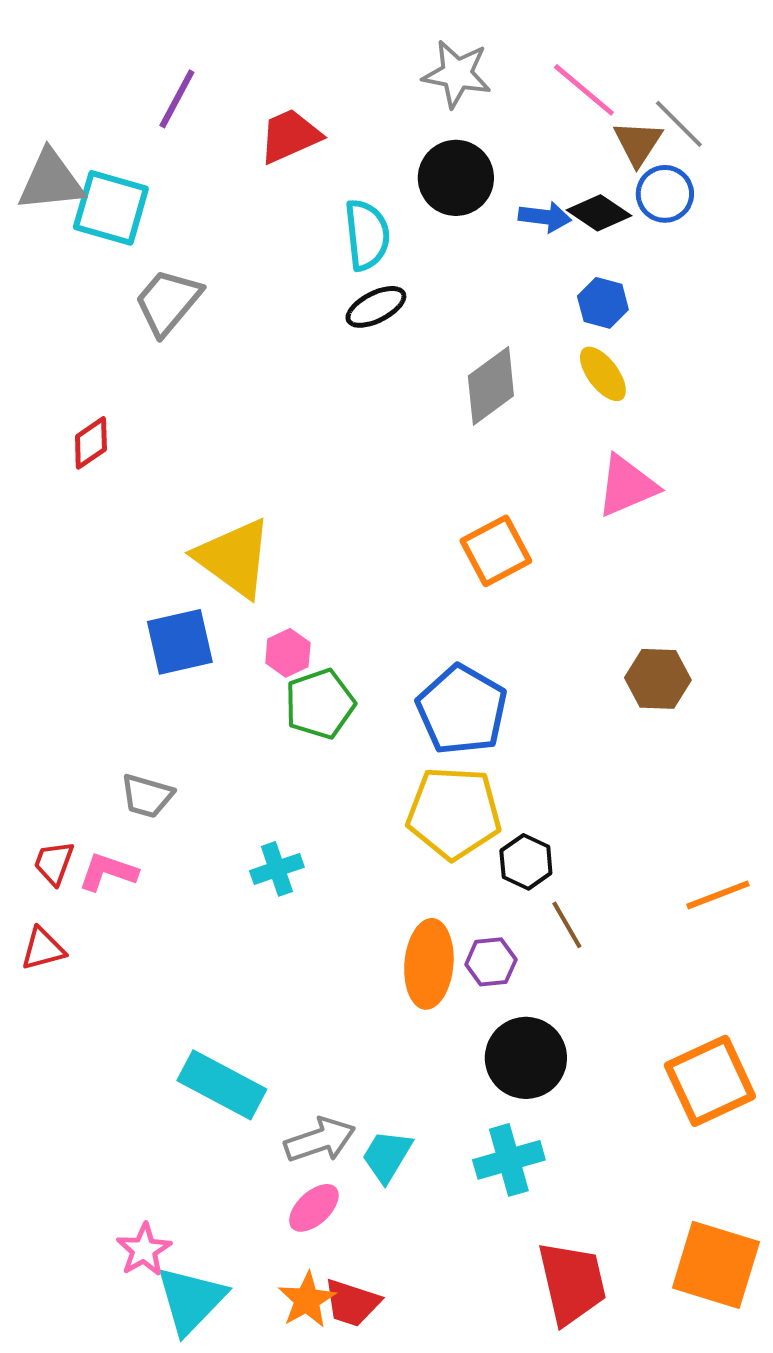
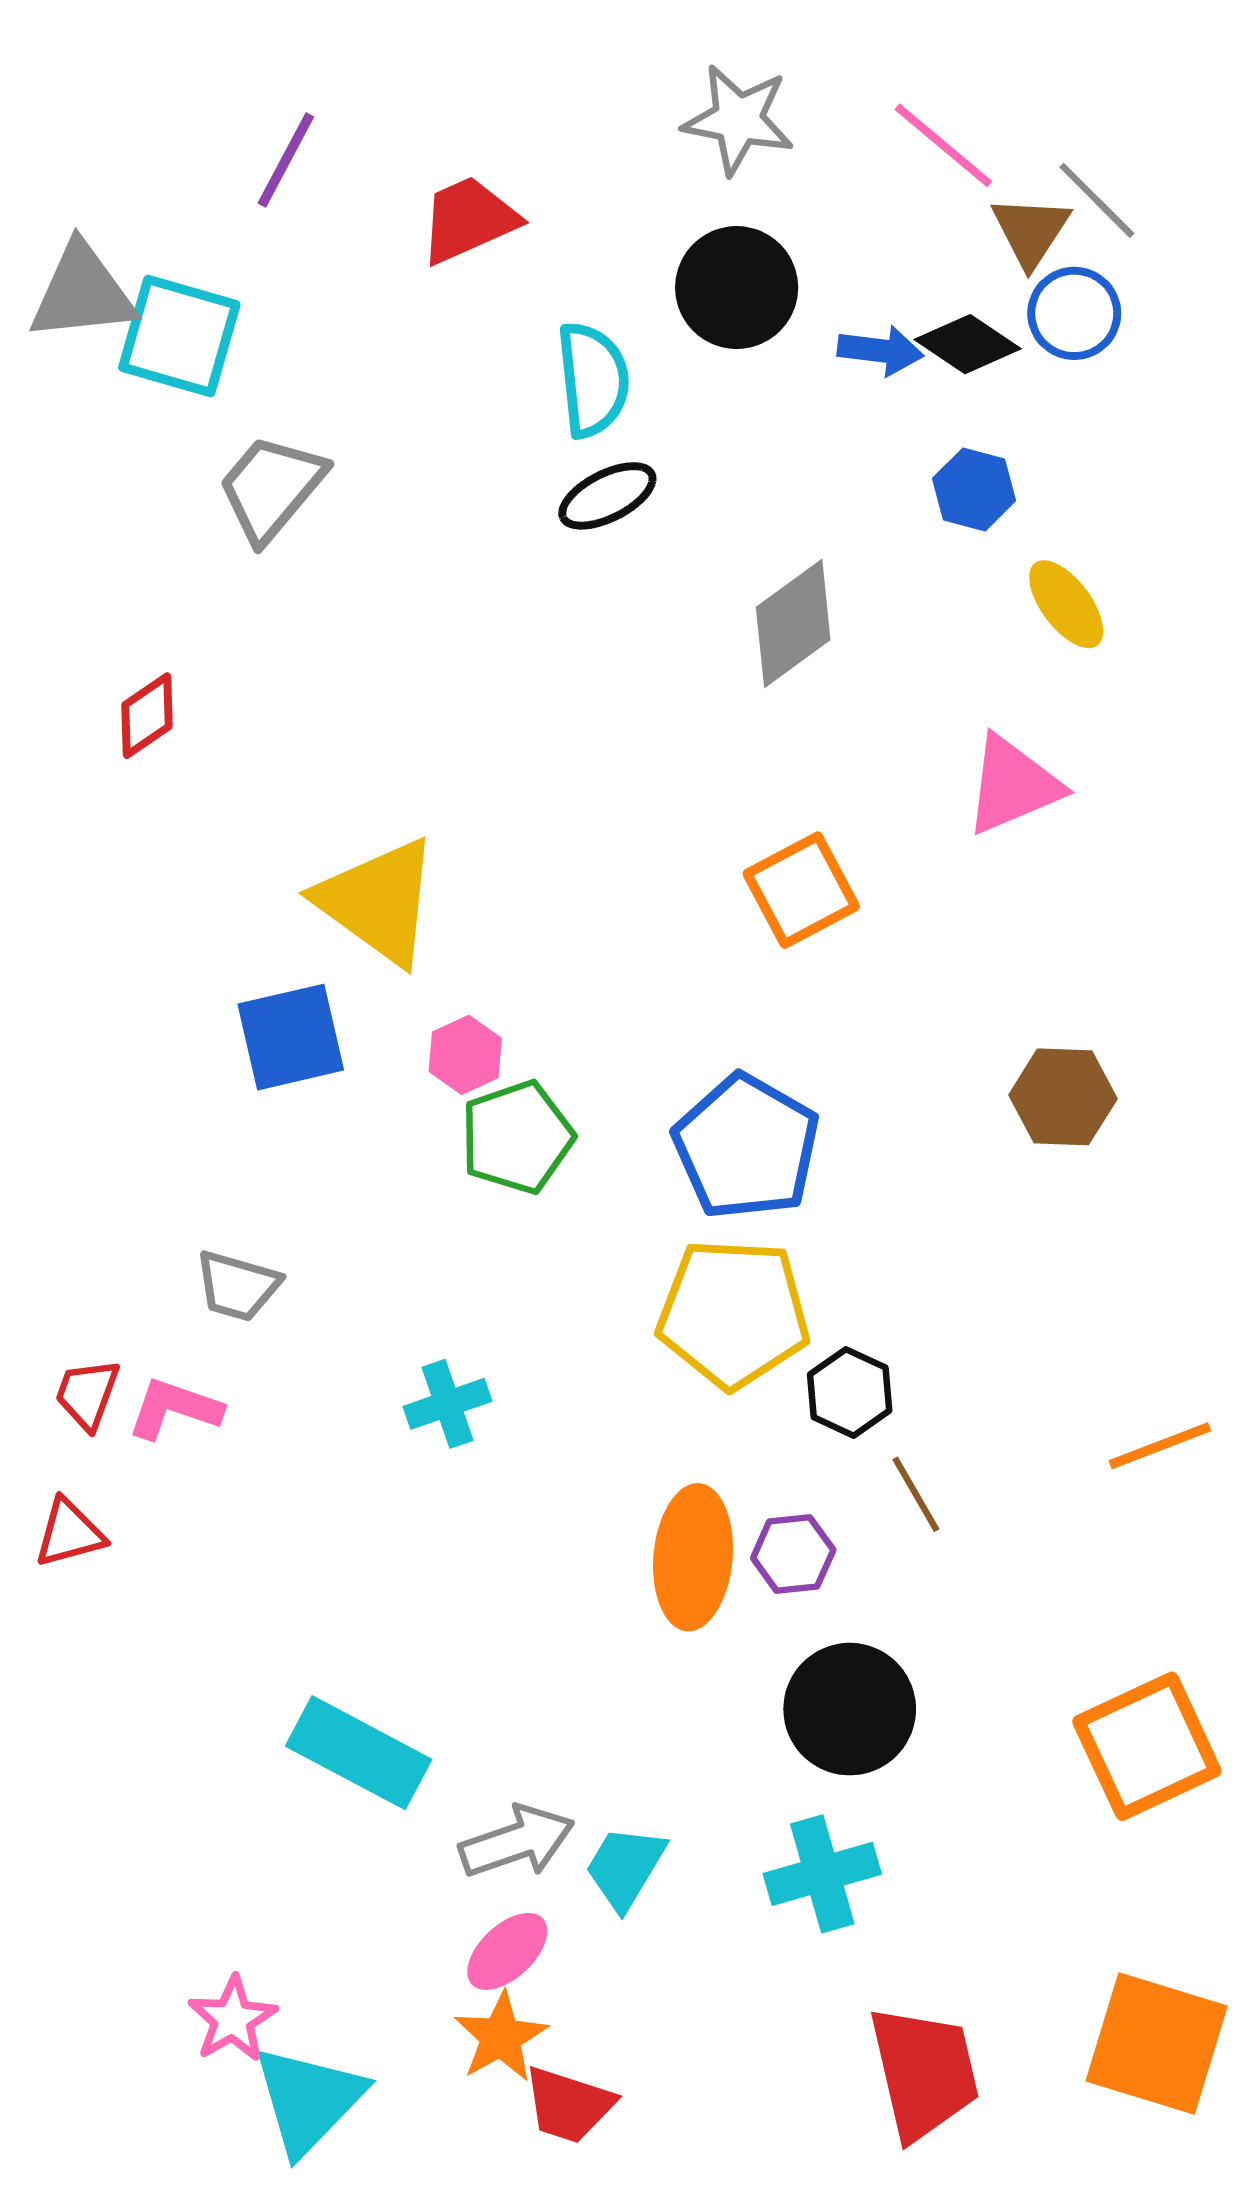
yellow ellipse: (603, 374) -> (1066, 604), moved
orange star: (307, 1300) -> (501, 2037), moved

